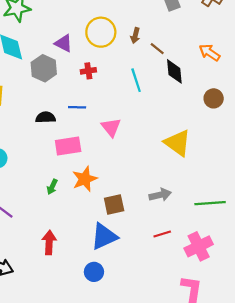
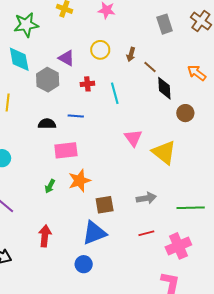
yellow circle: (101, 32) -> (100, 50), size x0.7
cyan line: (136, 80) -> (115, 93), moved
brown circle: (214, 98) -> (185, 113), moved
pink triangle: (111, 127) -> (133, 138), moved

